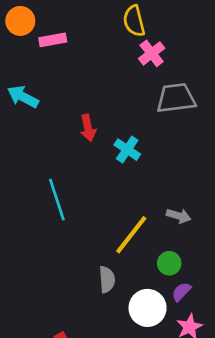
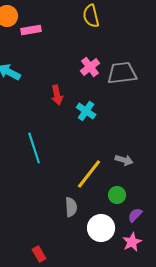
pink cross: (152, 53) -> (90, 67), moved
purple semicircle: (181, 292) -> (135, 215), moved

